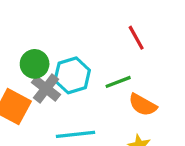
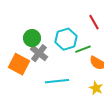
cyan hexagon: (72, 75) -> (66, 39), moved

